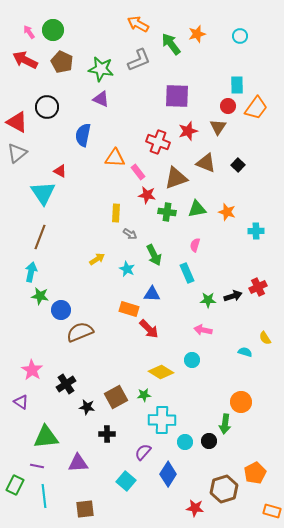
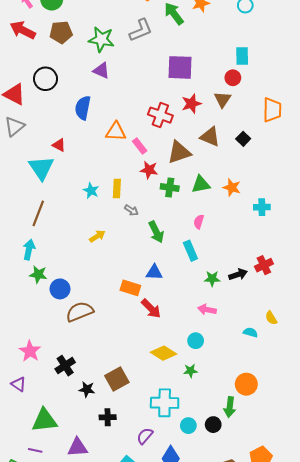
brown pentagon: (62, 62) -> (61, 32), turned -30
orange trapezoid: (256, 108) -> (272, 110), moved, turned -35
cyan star: (127, 269) -> (91, 191), moved
green star: (144, 395) -> (190, 371), moved

